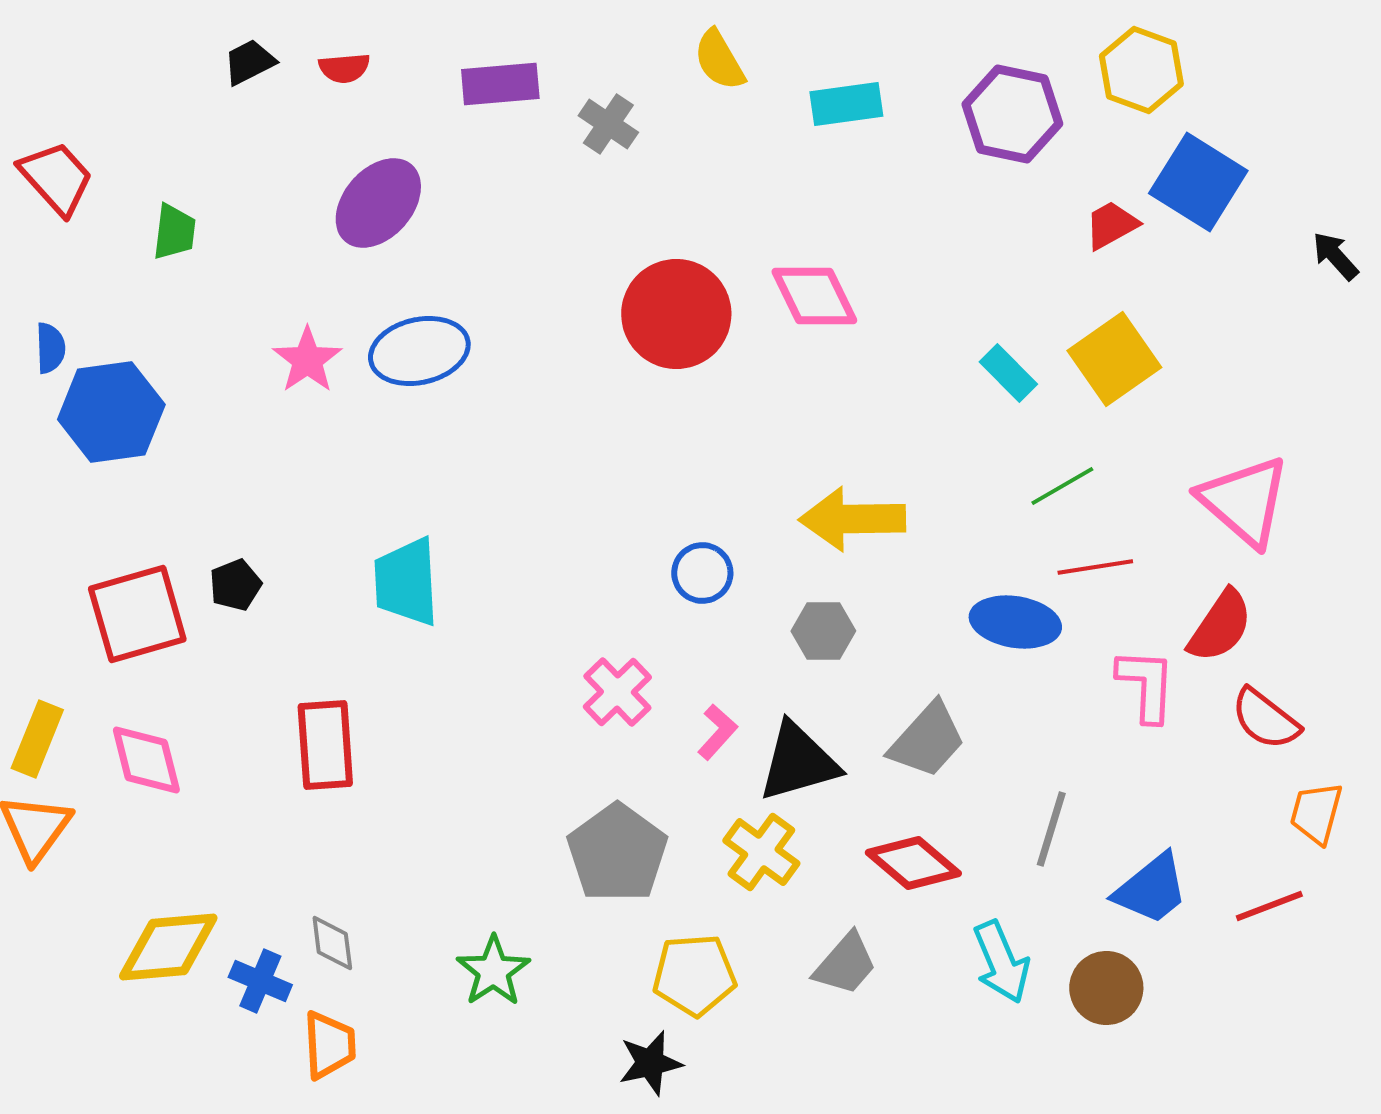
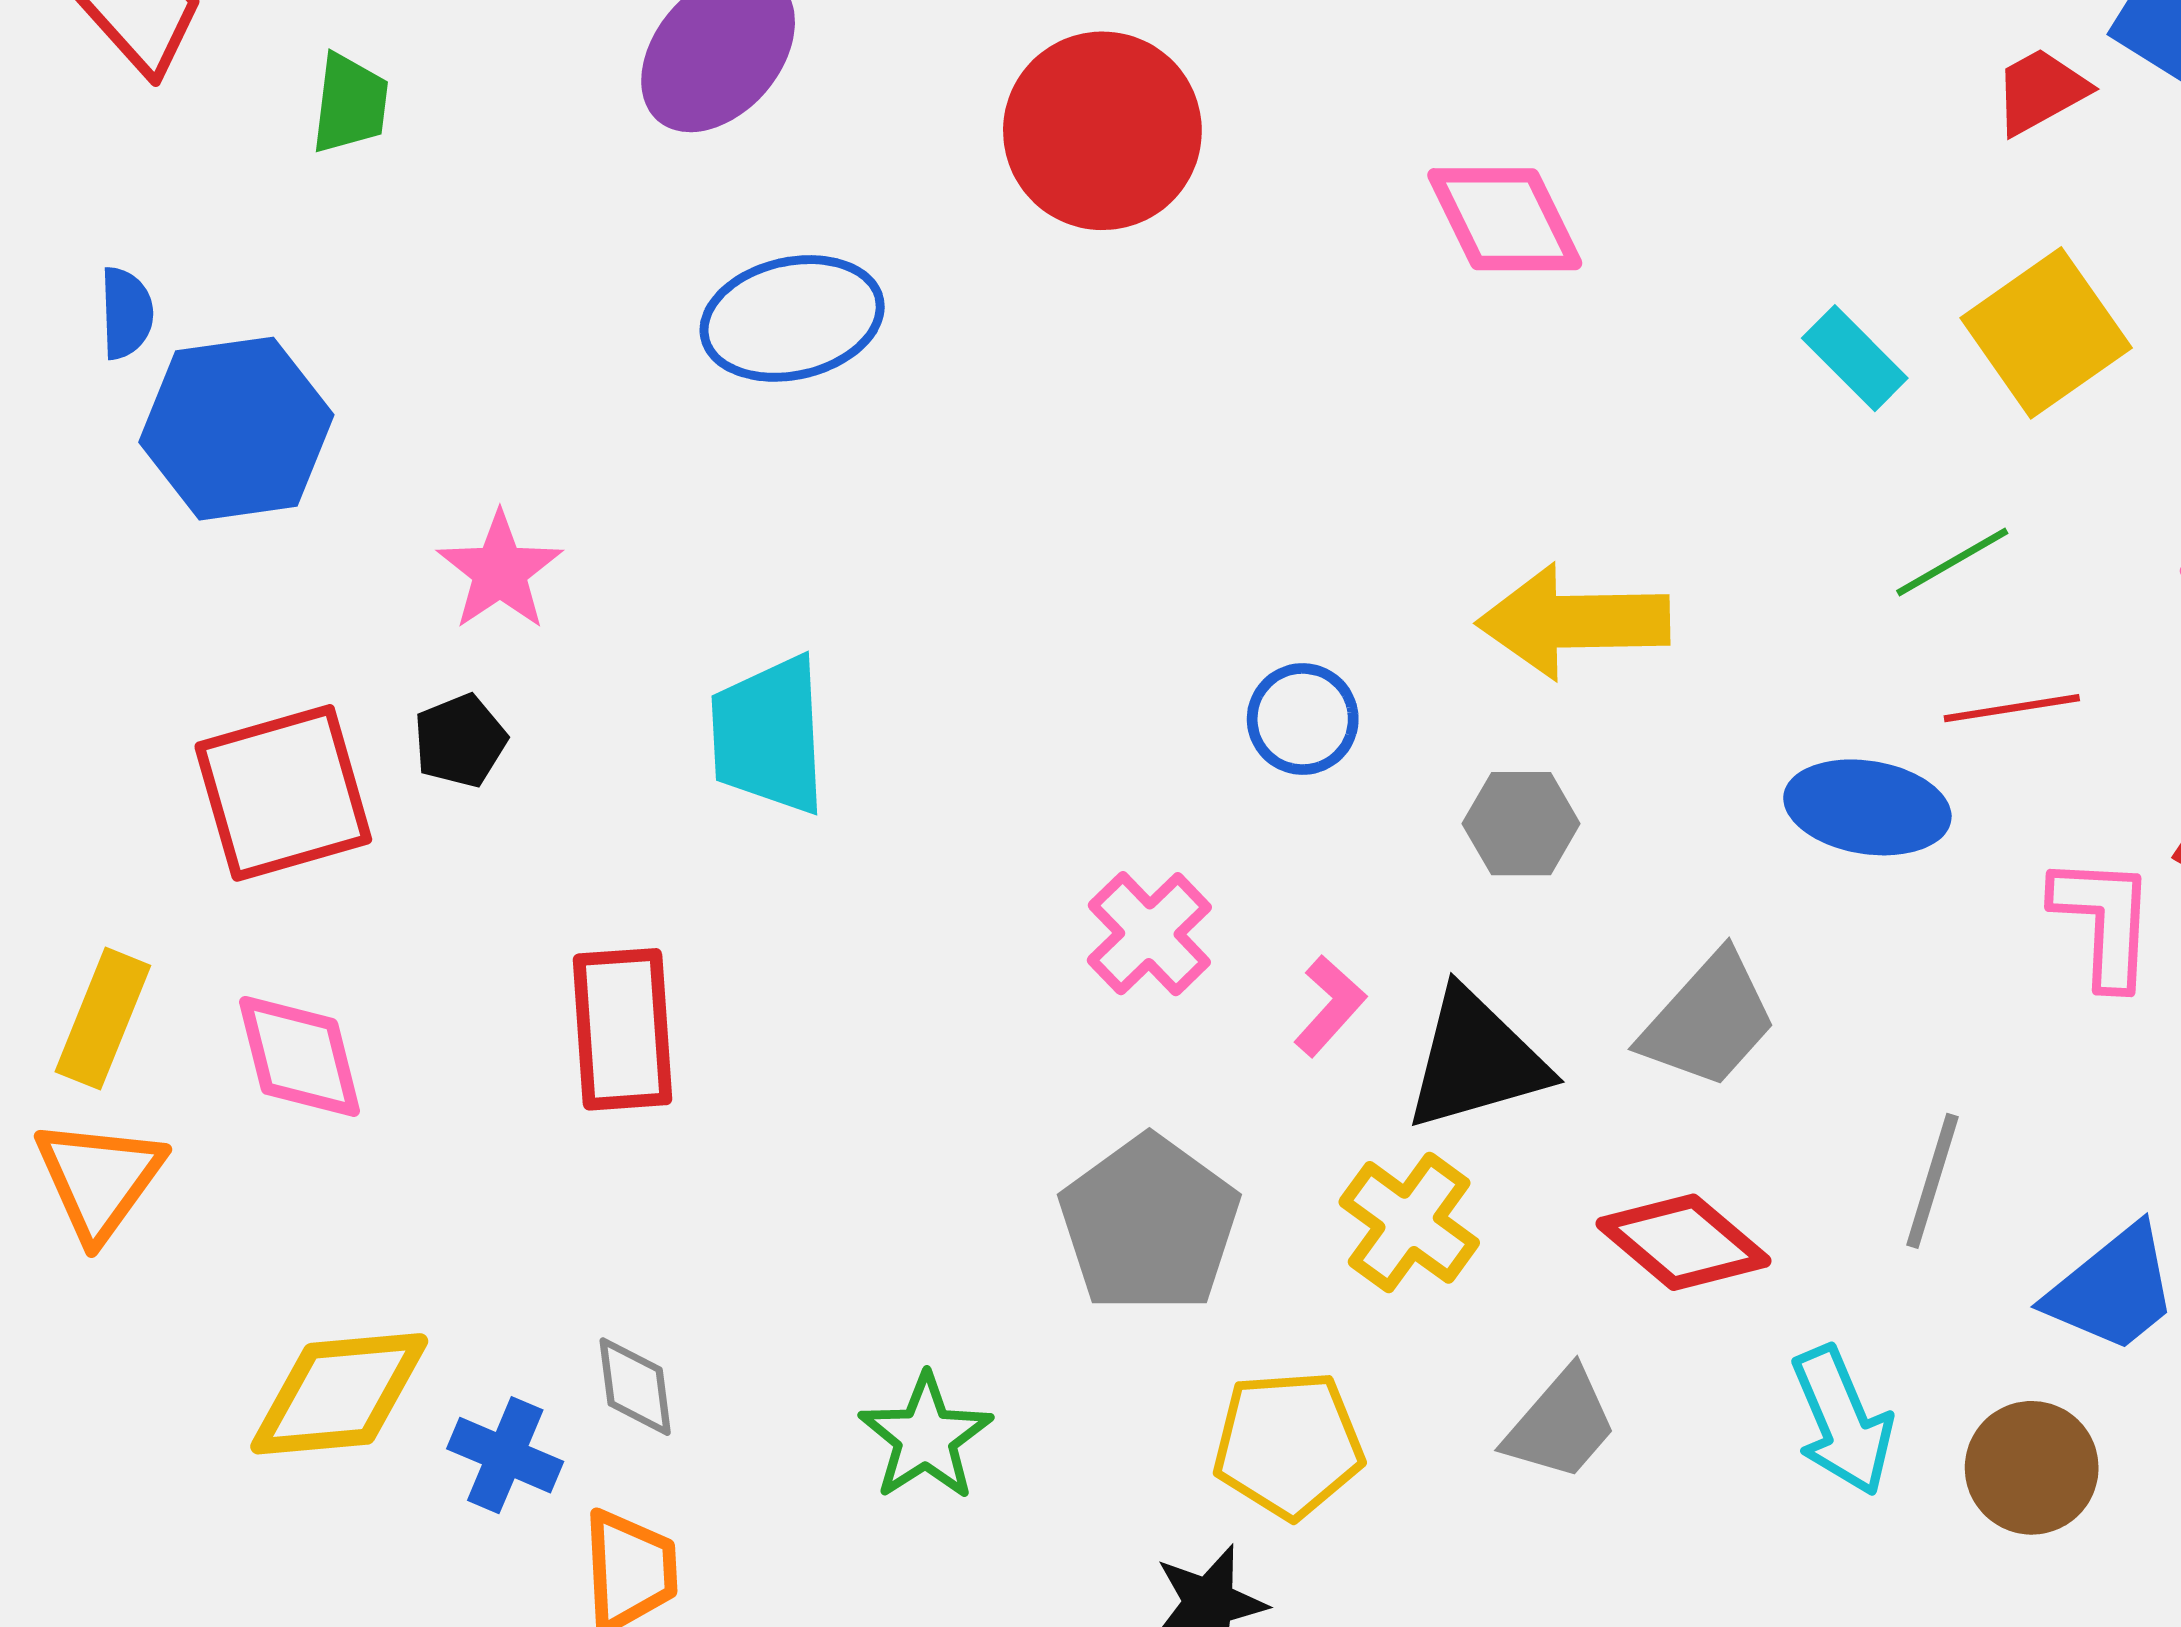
red circle: (676, 314) -> (1102, 131), moved
pink star: (307, 360) -> (500, 571), moved

